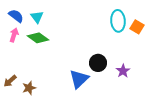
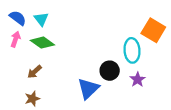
cyan ellipse: (118, 21) -> (132, 50), moved
orange square: (137, 27) -> (153, 30), size x1.5
brown arrow: (10, 81) -> (35, 72), moved

